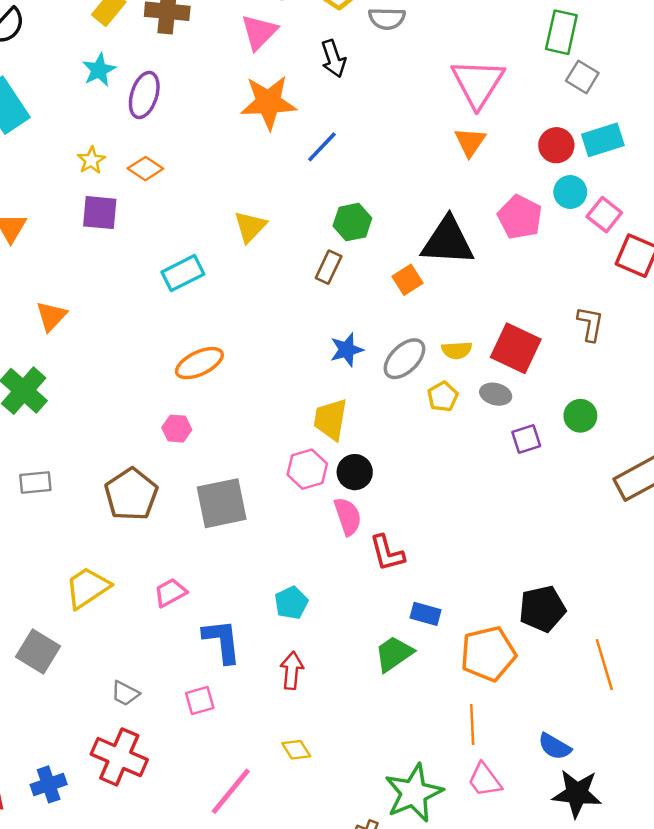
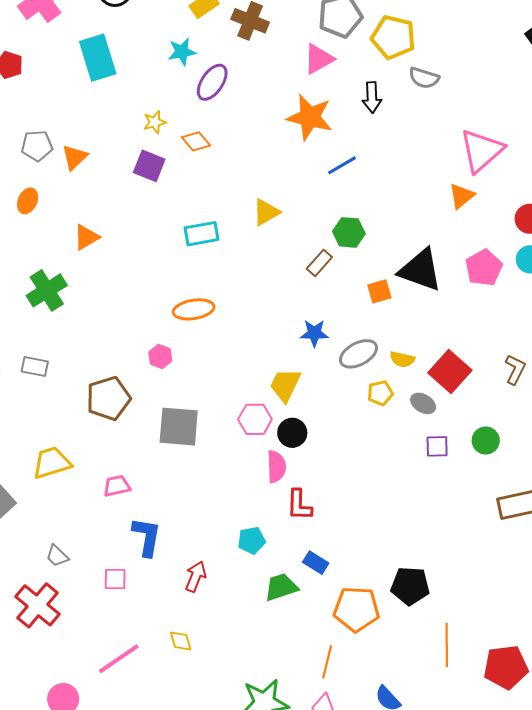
cyan pentagon: (291, 603) -> (252, 540), moved

